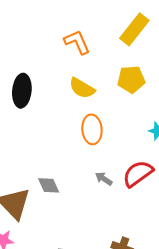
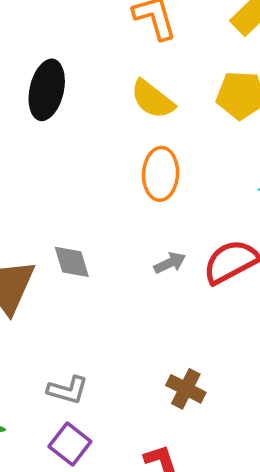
gray arrow: (104, 179) -> (170, 263), turned 114

